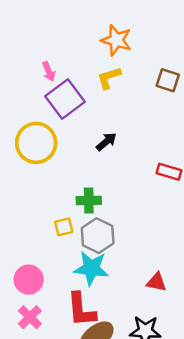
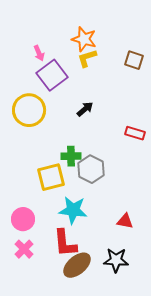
orange star: (116, 40) -> (84, 39), moved
yellow square: (64, 227) -> (51, 177), size x1.8
gray hexagon: (98, 236) -> (91, 169), moved

